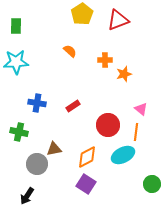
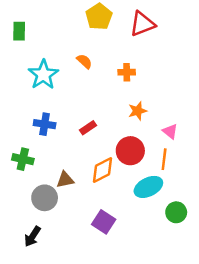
cyan star: (16, 62) -> (43, 75), moved, turned -30
orange star: (124, 74) -> (138, 111), moved
orange diamond: (87, 157) -> (103, 170), moved
green circle: (152, 184) -> (176, 212), moved

